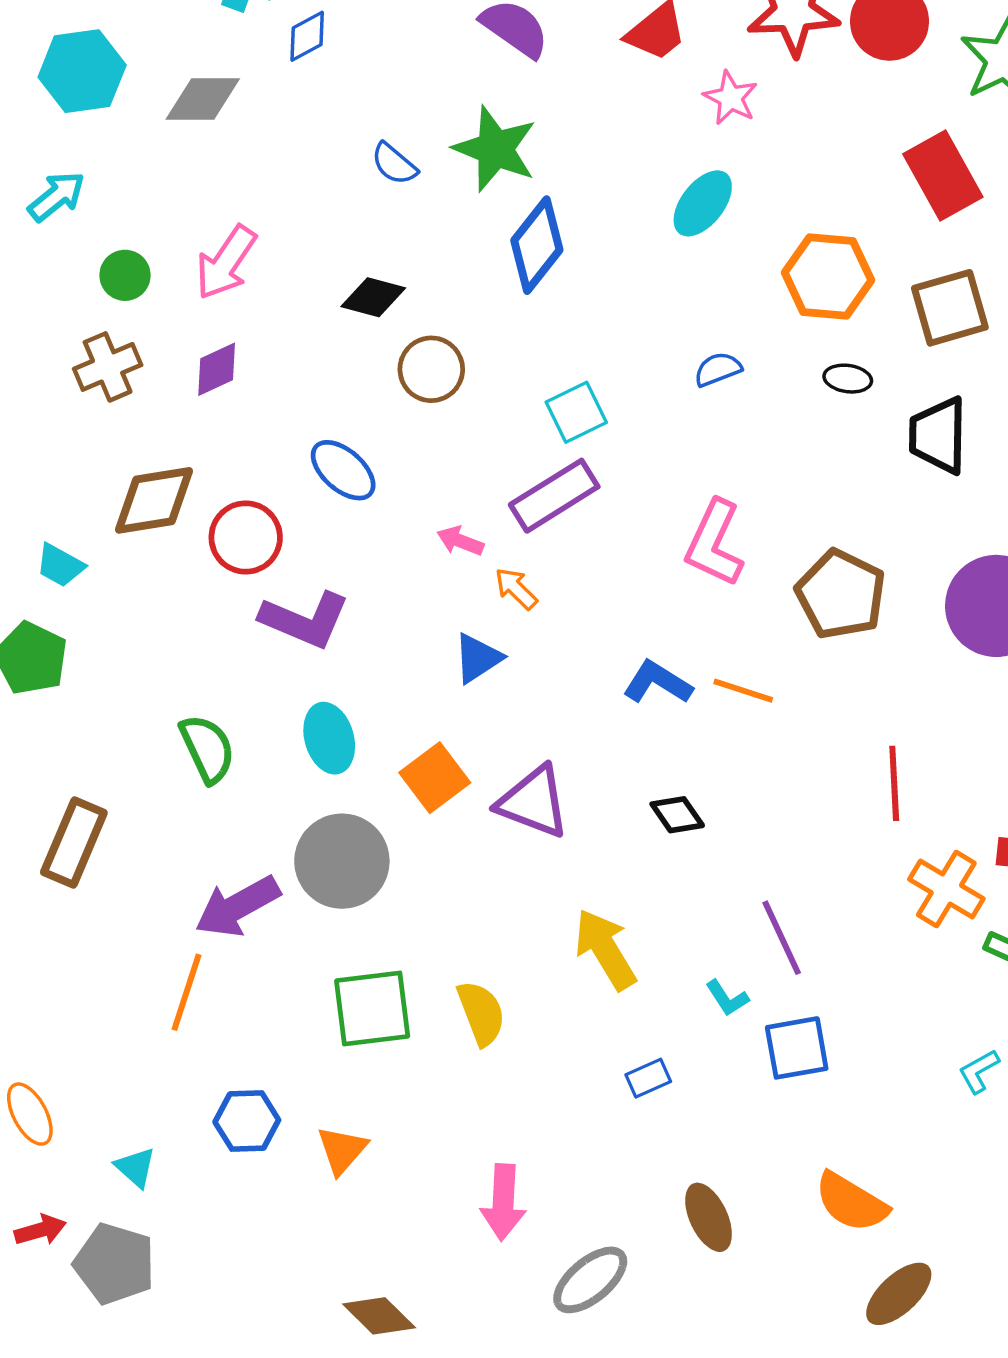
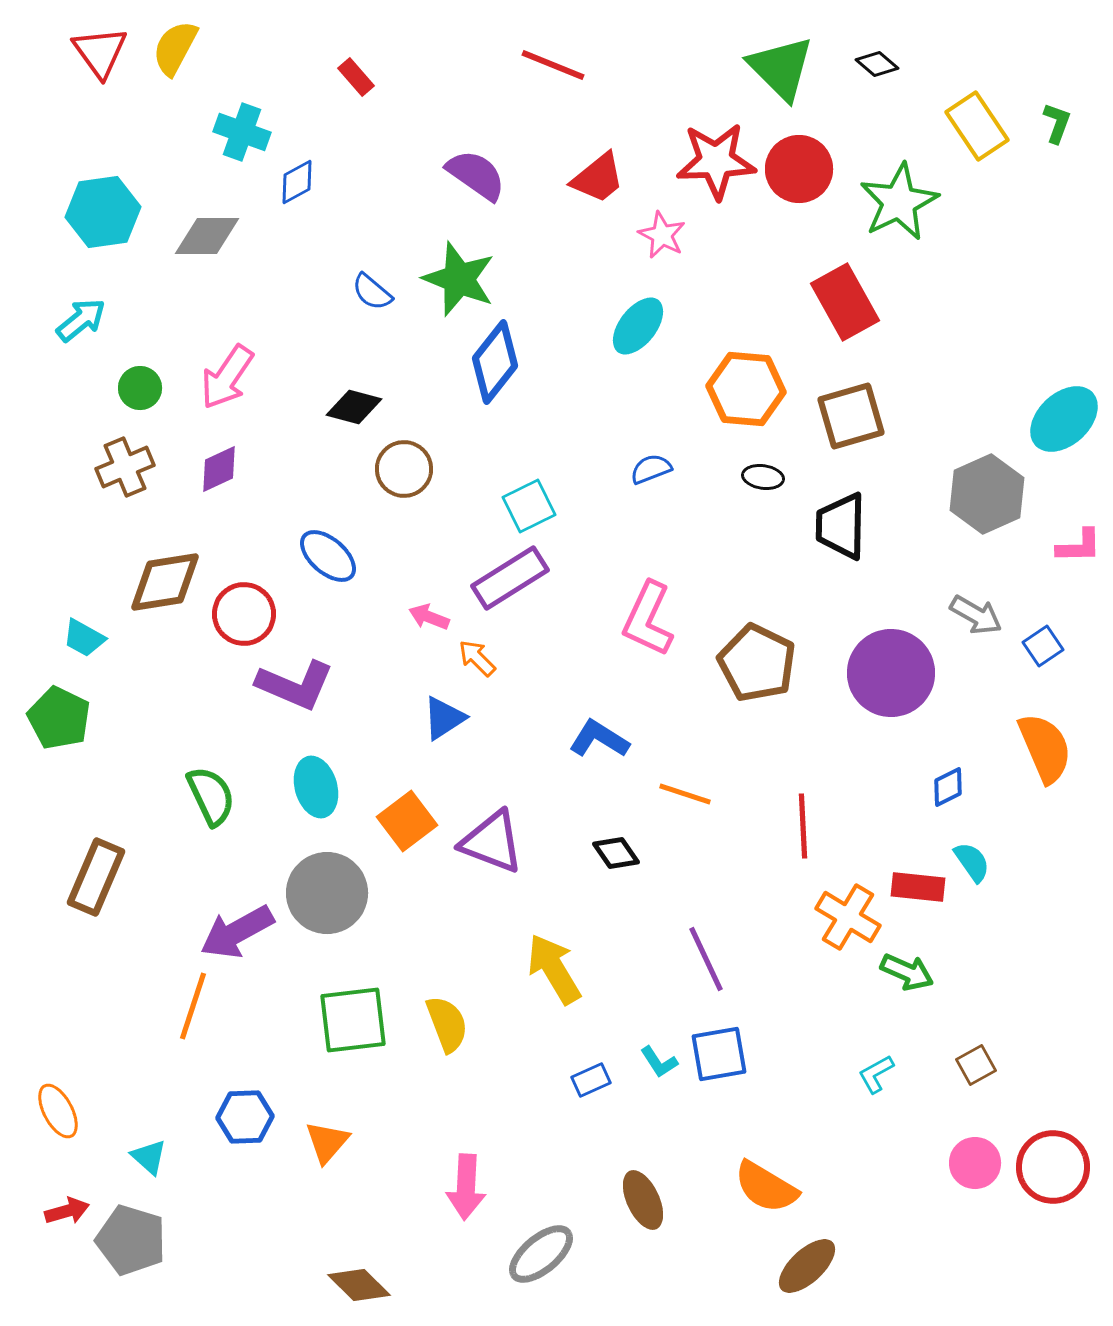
orange line: (743, 691) -> (685, 794), moved
cyan L-shape: (727, 998) -> (659, 1062), moved

